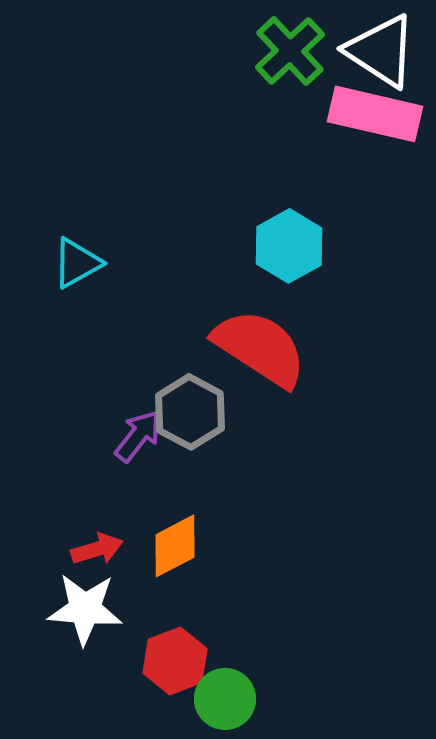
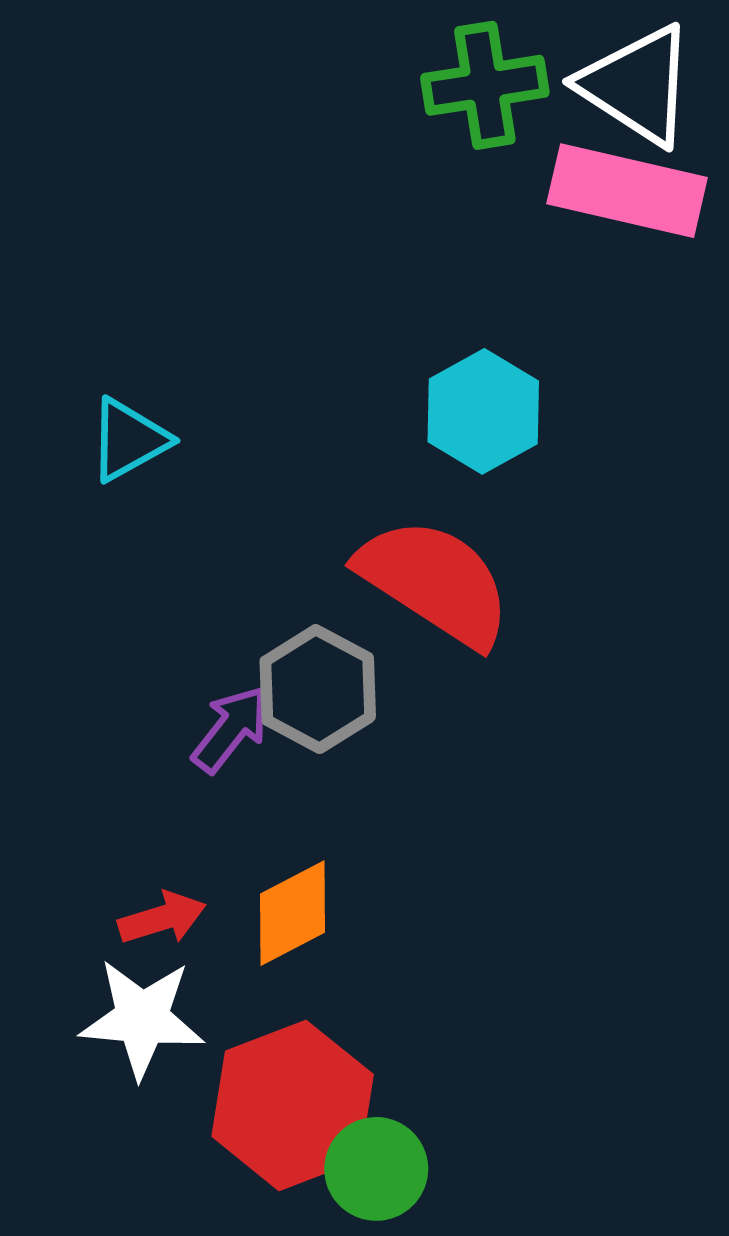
green cross: (290, 51) -> (485, 85), turned 34
red hexagon: (175, 661) -> (293, 1105), size x1.5

